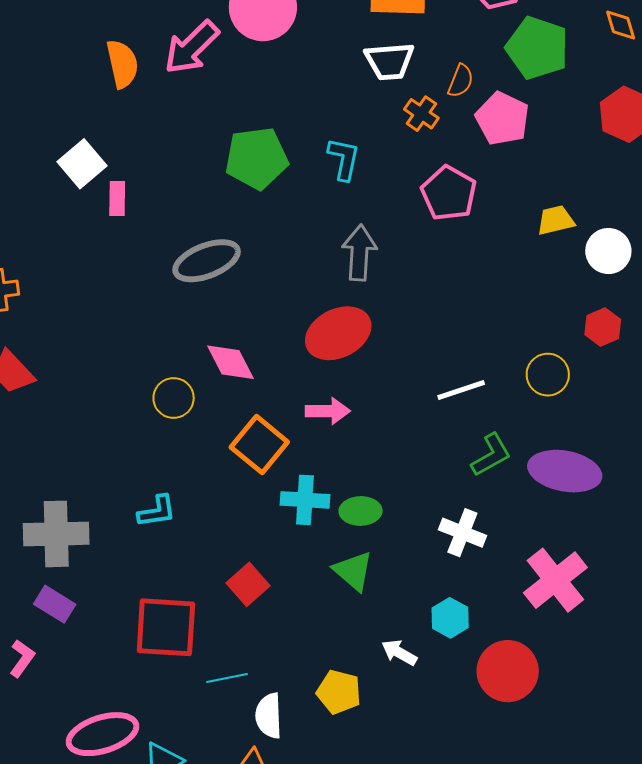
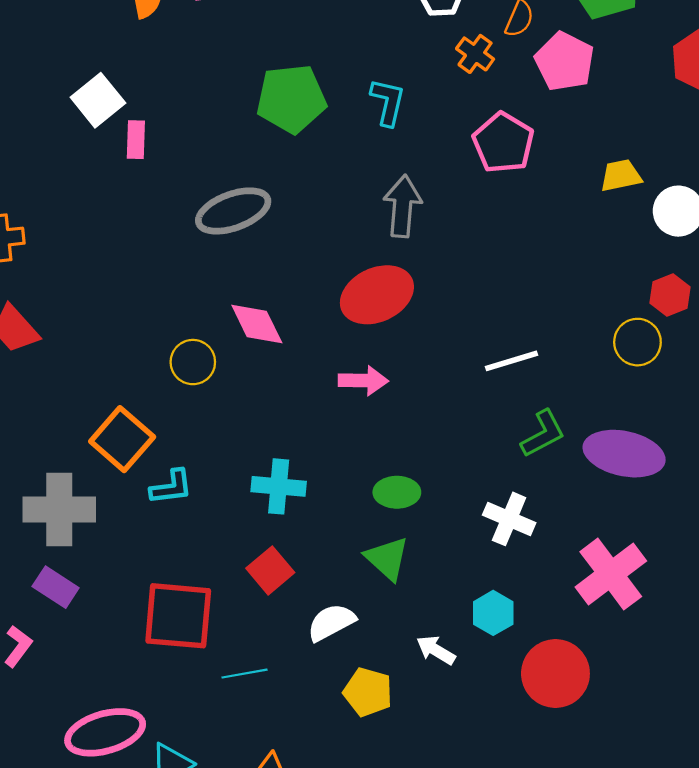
yellow circle: (548, 375) -> (637, 342), moved
orange square: (259, 445) -> (122, 439), moved
cyan cross: (305, 500) -> (279, 486), moved
white semicircle: (269, 716) -> (331, 622), moved, turned 63

